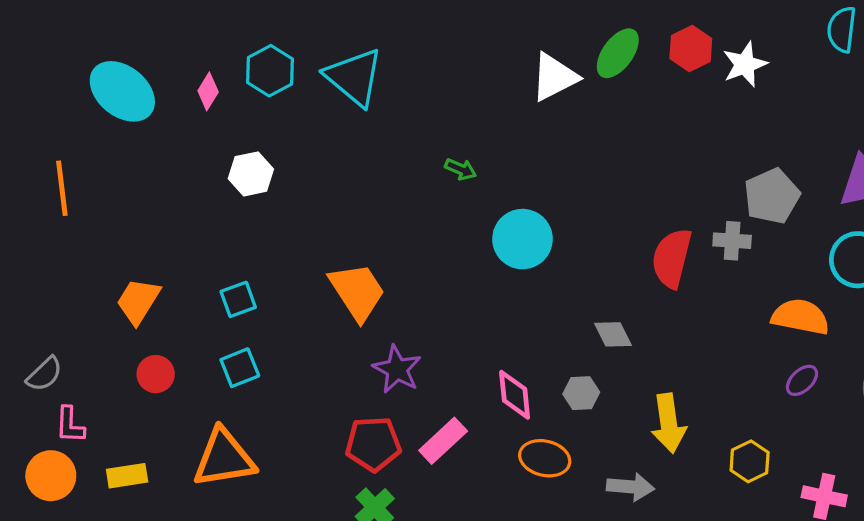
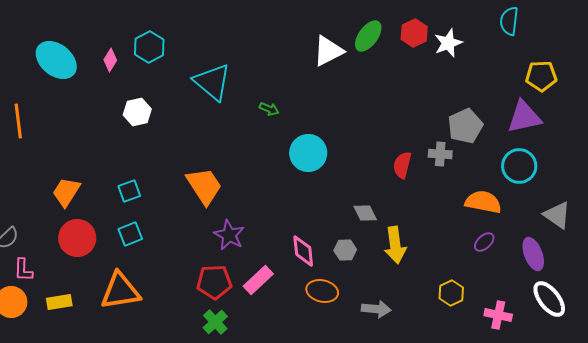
cyan triangle: (354, 77) -> (212, 82), moved
red semicircle: (672, 258) -> (402, 165), size x0.7
red circle: (156, 374) -> (77, 238), size x1.6
yellow arrow: (669, 423) -> (395, 245), moved

